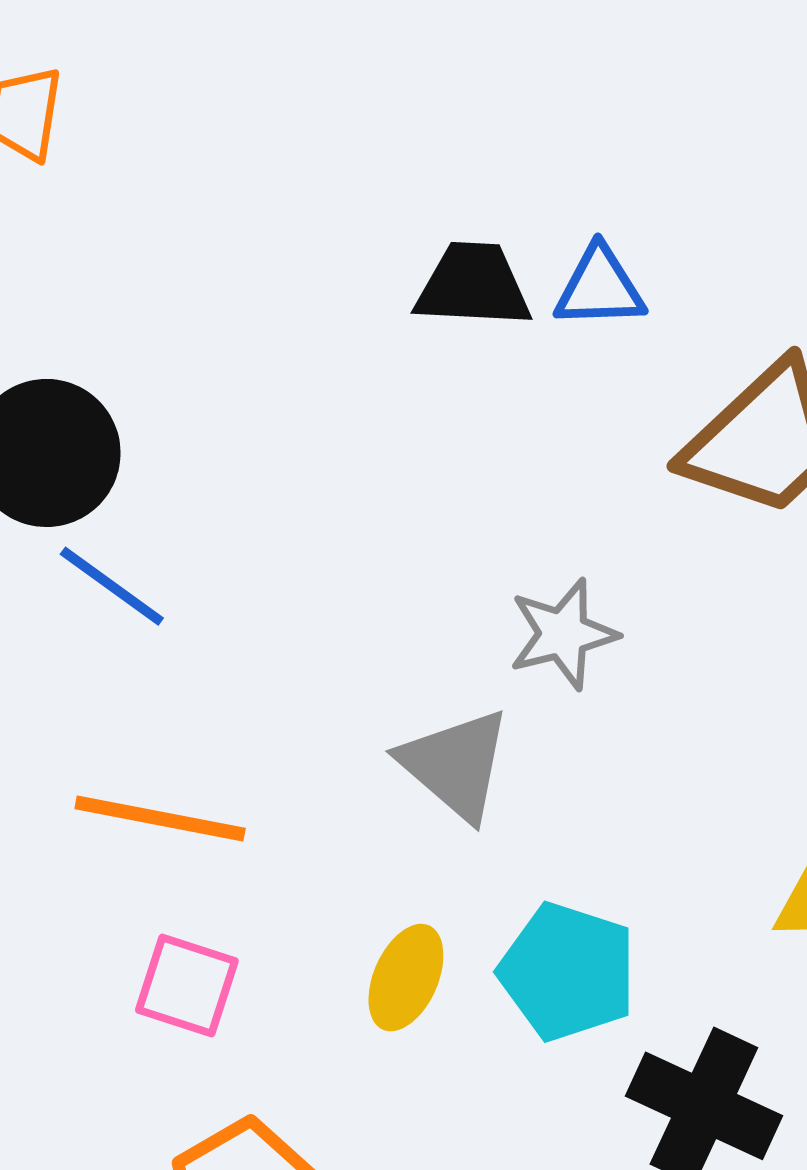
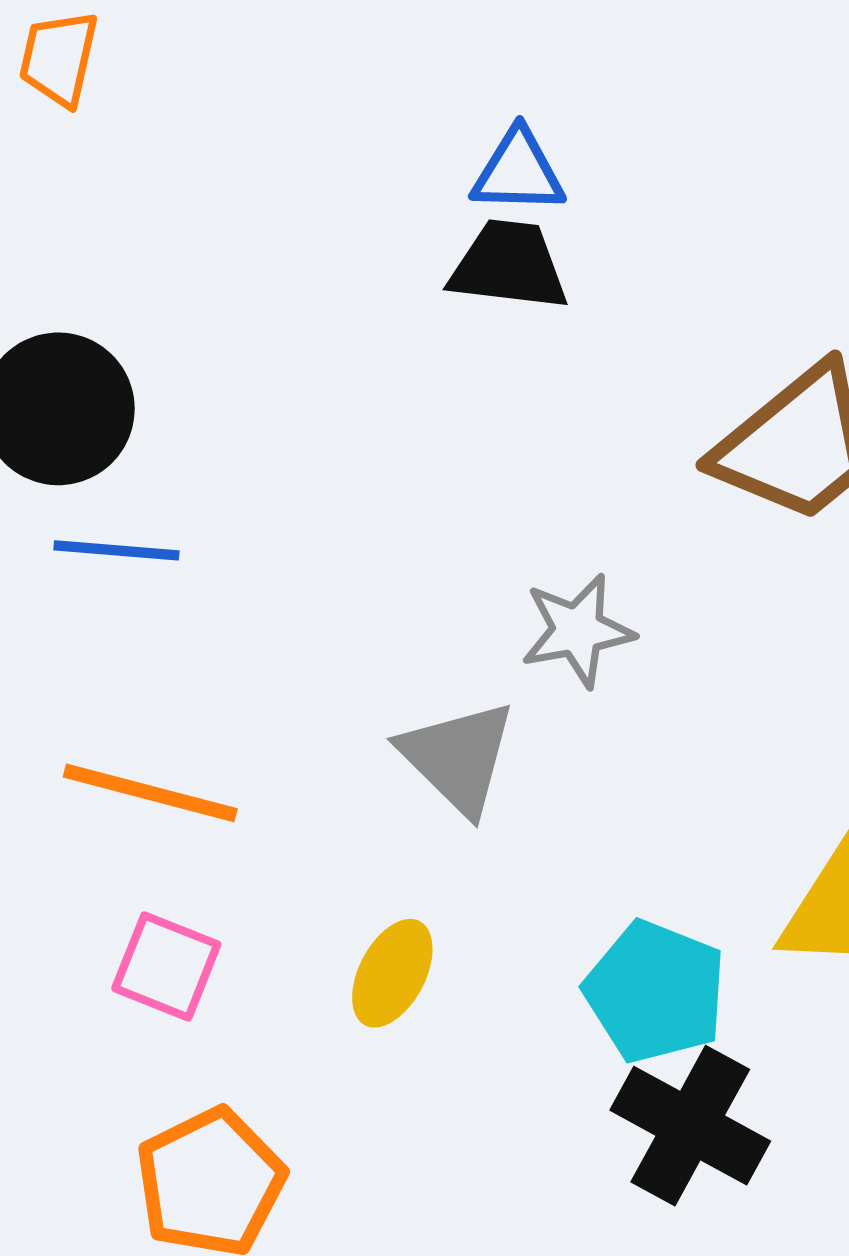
blue triangle: (600, 287) -> (518, 172), moved
blue line: (112, 586) -> (116, 550), turned -35
cyan pentagon: (568, 972) -> (655, 992), moved

